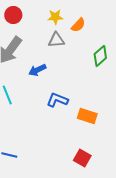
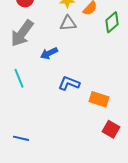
green diamond: (100, 56) -> (112, 22), moved
red square: (82, 158) -> (111, 129), moved

